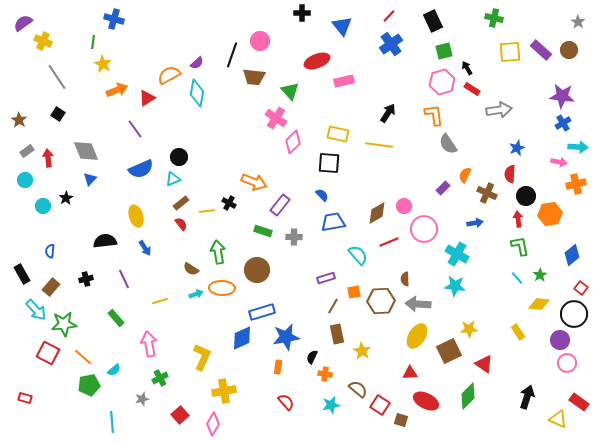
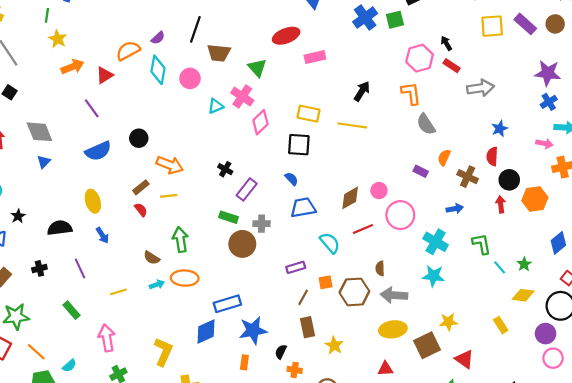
pink circle: (260, 41) -> (190, 78), moved
green square: (444, 51) -> (395, 20), moved
cyan triangle: (173, 179) -> (216, 106), moved
orange arrow: (254, 182) -> (170, 165), moved
purple rectangle: (443, 188) -> (421, 171), turned 72
black star: (66, 198) -> (18, 216), moved
black cross: (229, 203) -> (225, 169), moved
green L-shape: (520, 246) -> (481, 244), moved
brown circle: (257, 270) -> (242, 244), moved
yellow ellipse: (417, 336) -> (393, 329), turned 50

